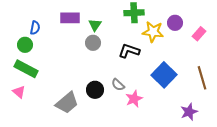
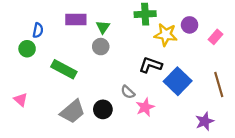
black L-shape: (129, 51) -> (151, 65), moved
green rectangle: (26, 69) -> (64, 69), moved
black circle: (95, 90) -> (103, 109), moved

